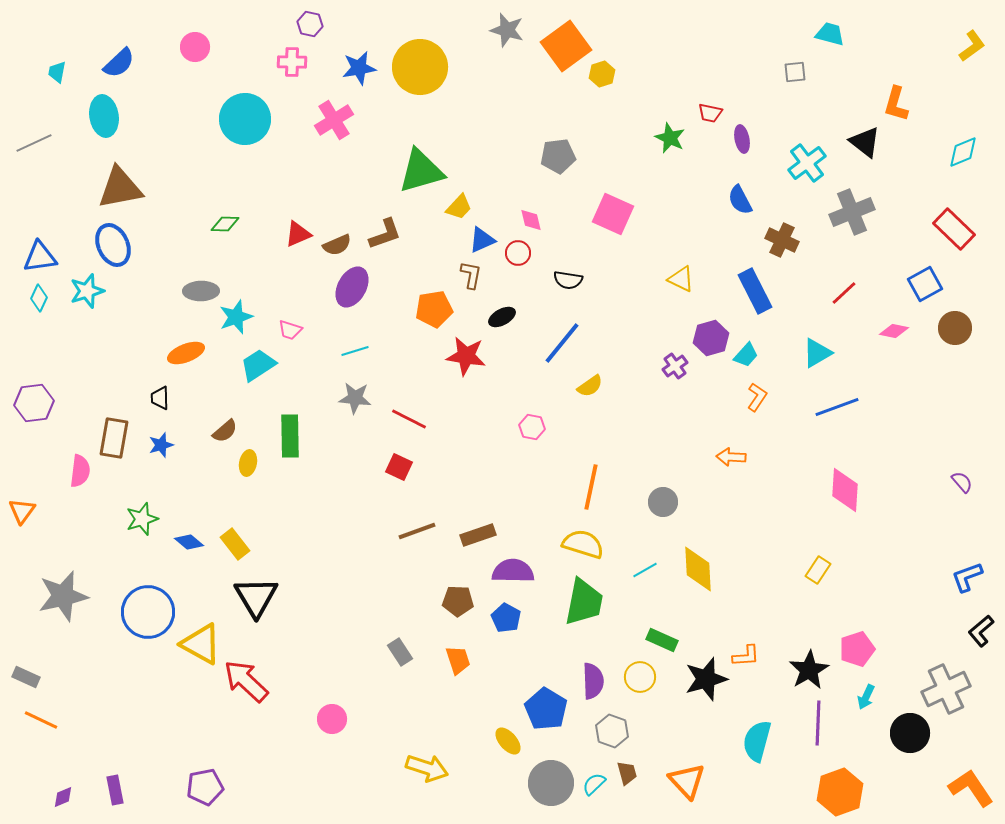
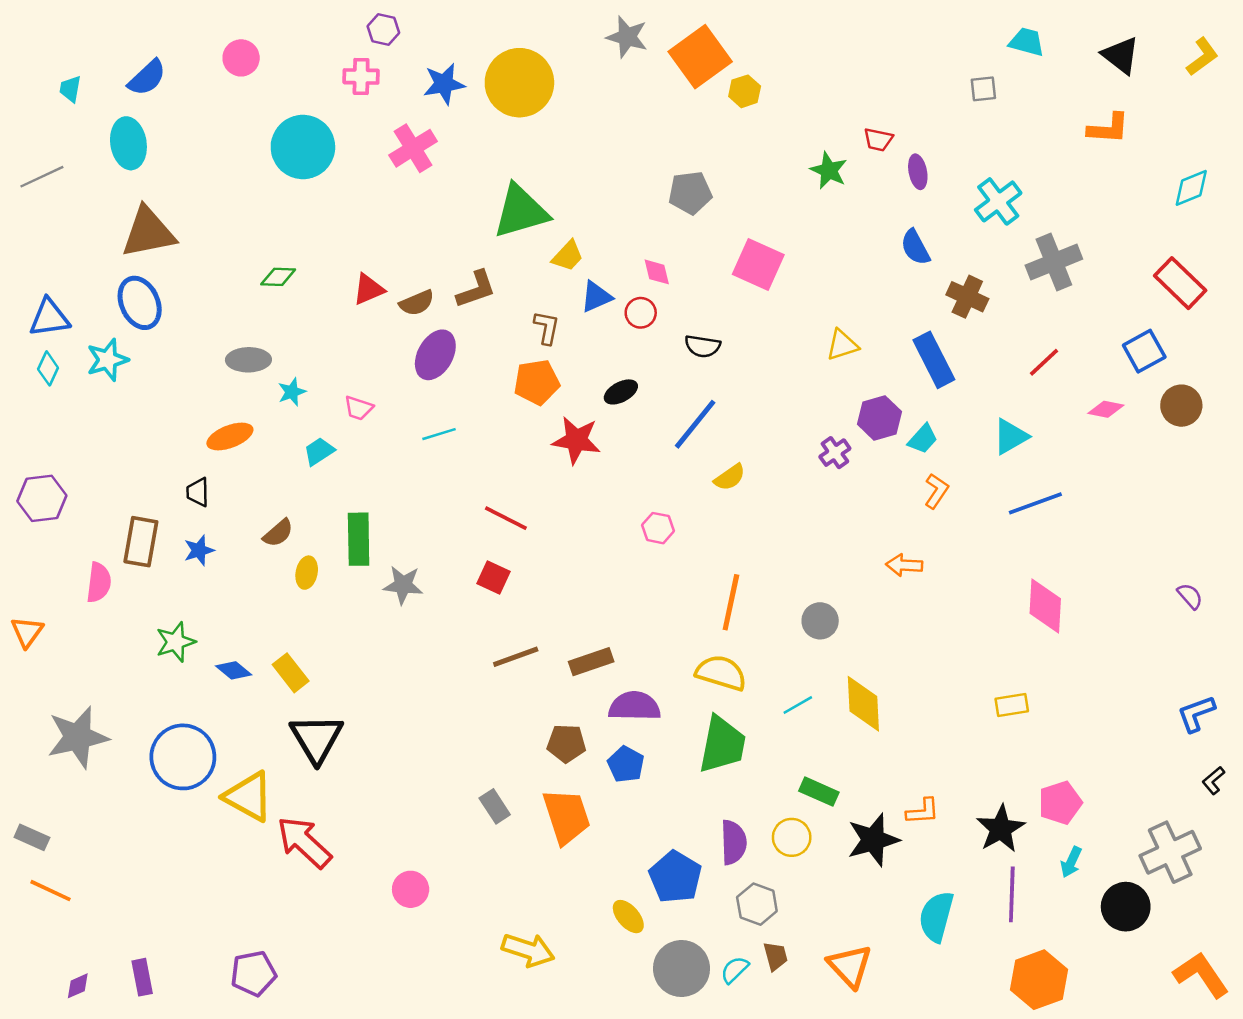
orange L-shape: (896, 104) -> (1108, 128), turned -102
black triangle: (865, 142) -> (1121, 55), moved
brown L-shape: (471, 275) -> (547, 328), moved
yellow triangle: (681, 279) -> (842, 345), turned -44
cyan star: (236, 317) -> (292, 392), size x0.7
cyan trapezoid: (258, 365) -> (319, 451), size x0.7
gray star: (355, 398) -> (403, 585), moved
yellow rectangle: (818, 570) -> (1012, 705), turned 48
black L-shape: (981, 631) -> (1214, 780), size x0.7
orange trapezoid: (458, 660) -> (566, 816), size x1.6

